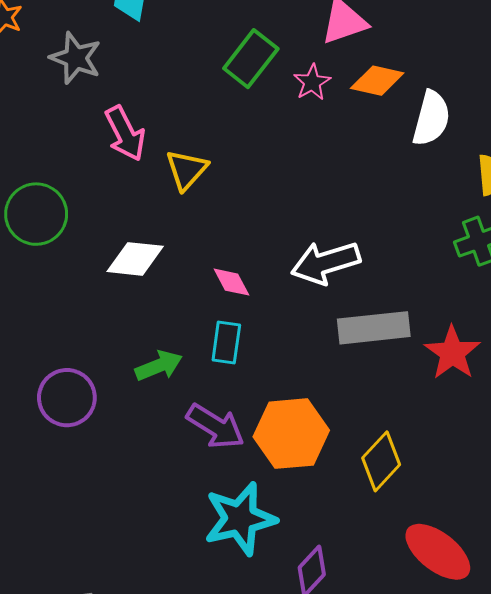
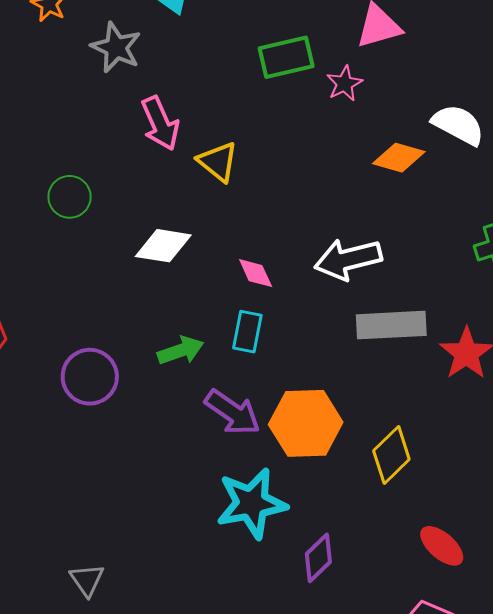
green rectangle: (251, 59) -> (286, 57), turned 36
orange diamond: (377, 81) -> (399, 158), moved
white semicircle: (431, 118) -> (458, 125), turned -80
yellow triangle: (187, 170) -> (218, 162), turned -36
green circle: (36, 214) -> (70, 197), size x0.7
red ellipse: (438, 552) -> (442, 546), size x0.7

